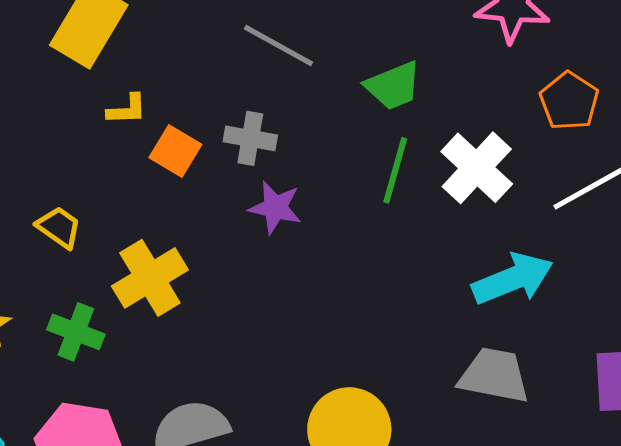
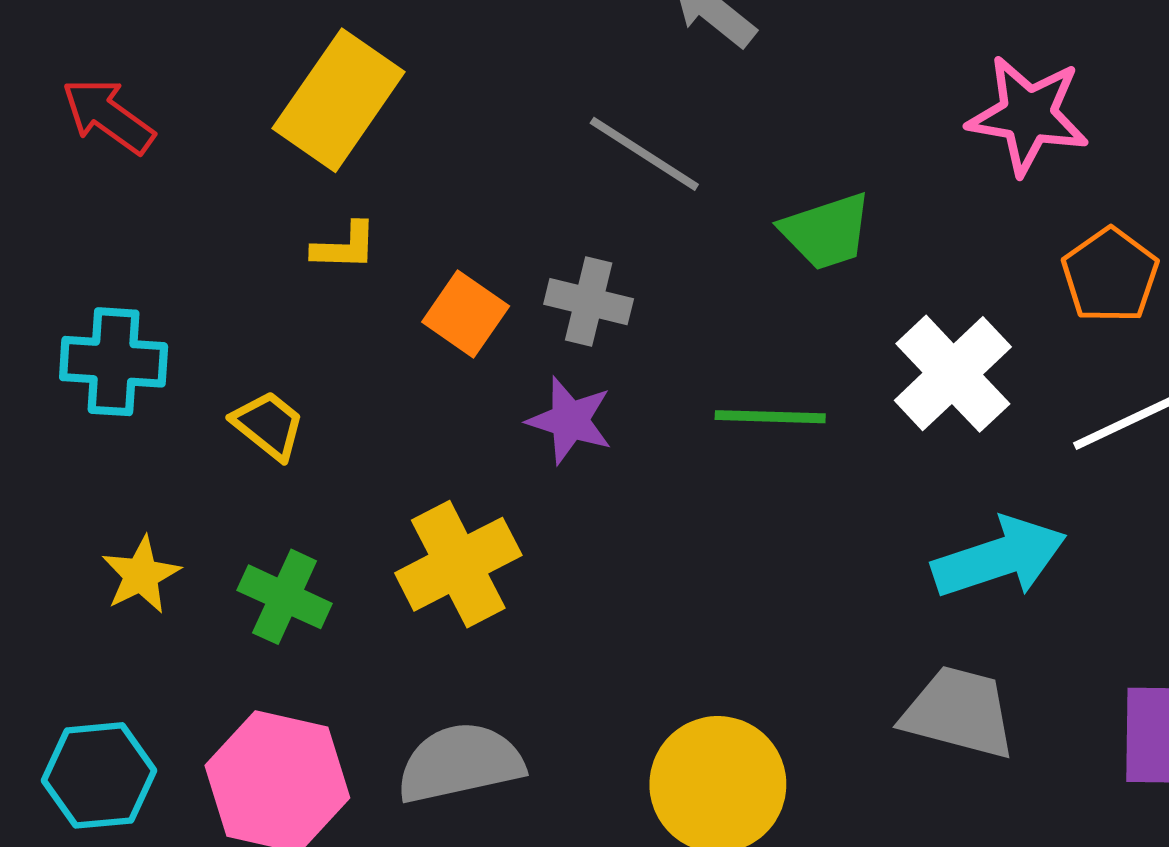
yellow L-shape: (127, 109) -> (345, 246), moved
green line: (395, 170) -> (770, 417), moved, turned 72
purple star: (275, 208) -> (570, 420), moved
yellow cross: (150, 278) -> (458, 564), moved

